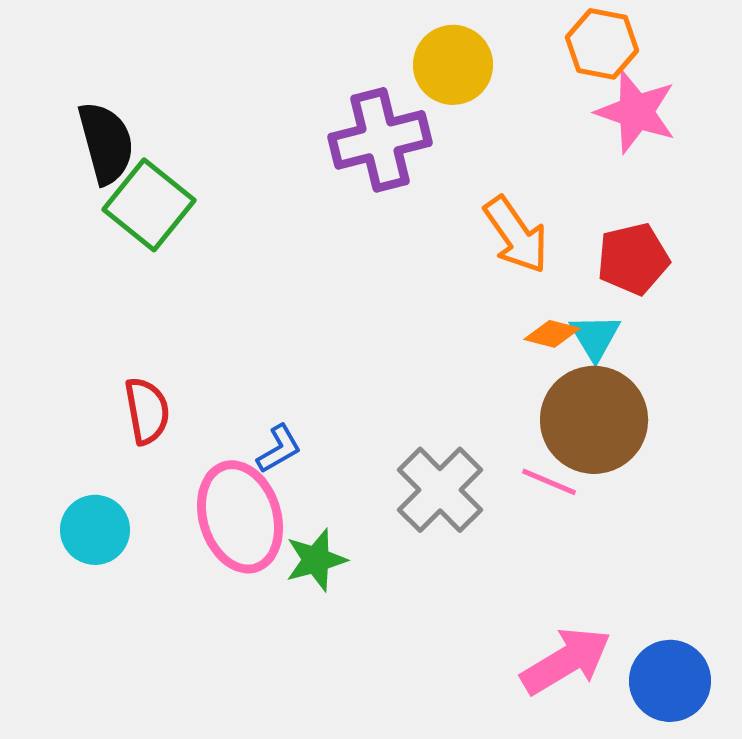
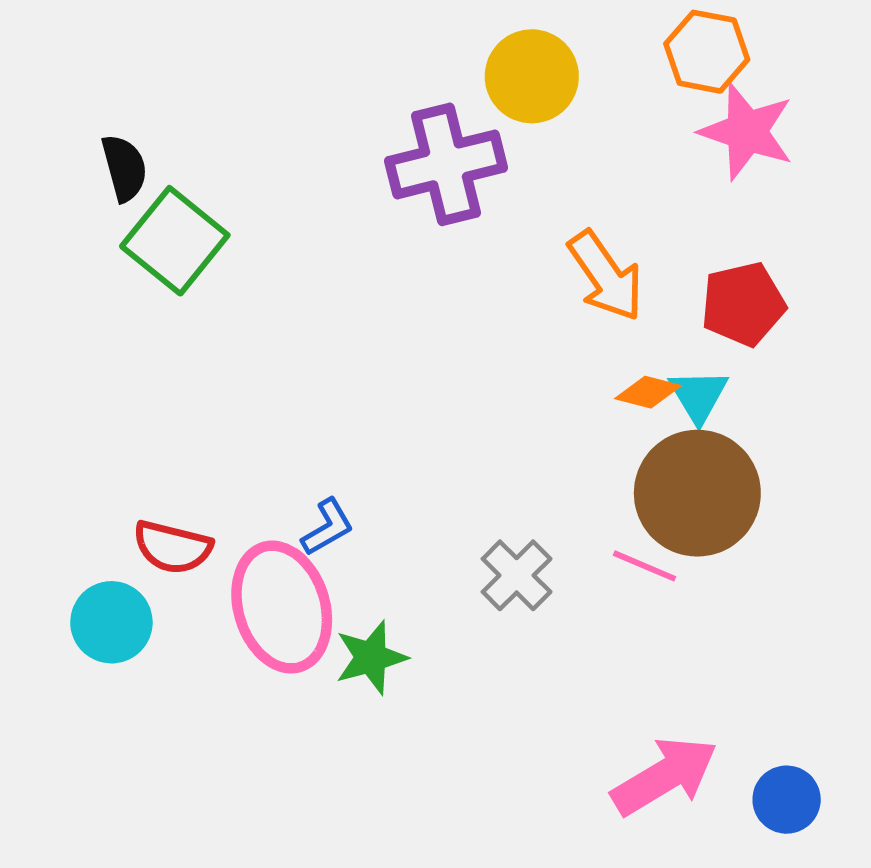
black semicircle: (106, 143) -> (124, 168), size x0.7
red semicircle: (147, 411) -> (173, 547), moved, turned 114
gray cross: (440, 490) -> (517, 575), size x0.7
blue circle: (670, 681) -> (787, 800), size x0.7

